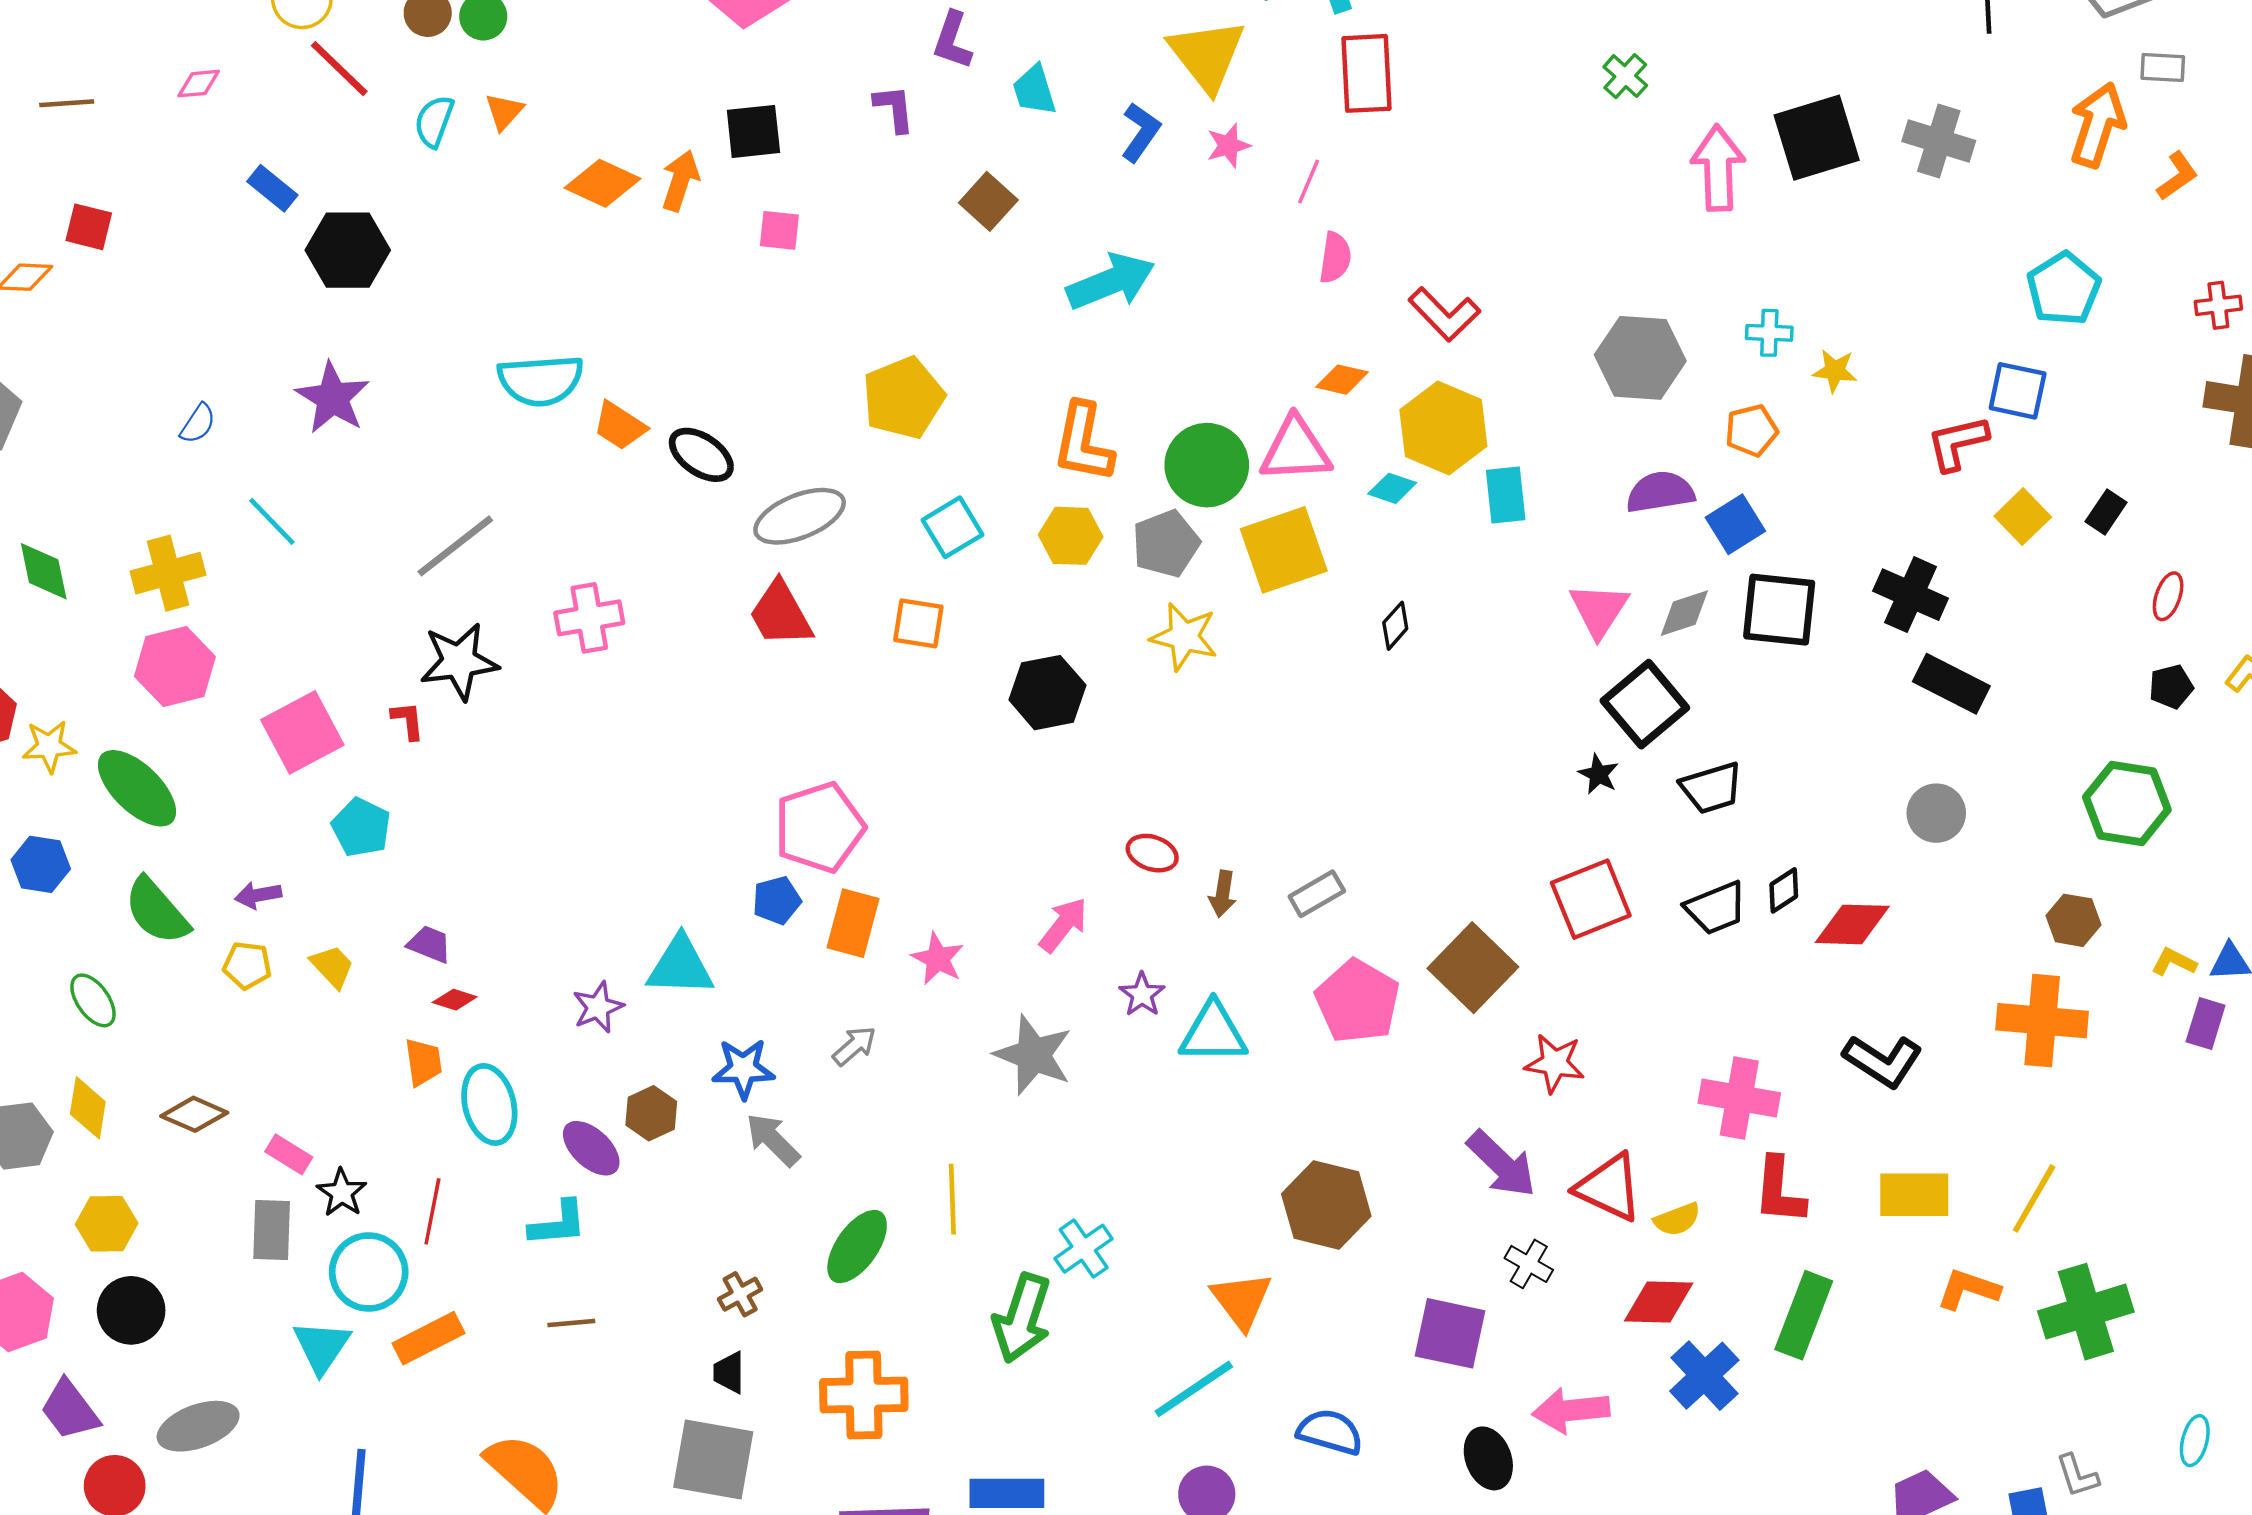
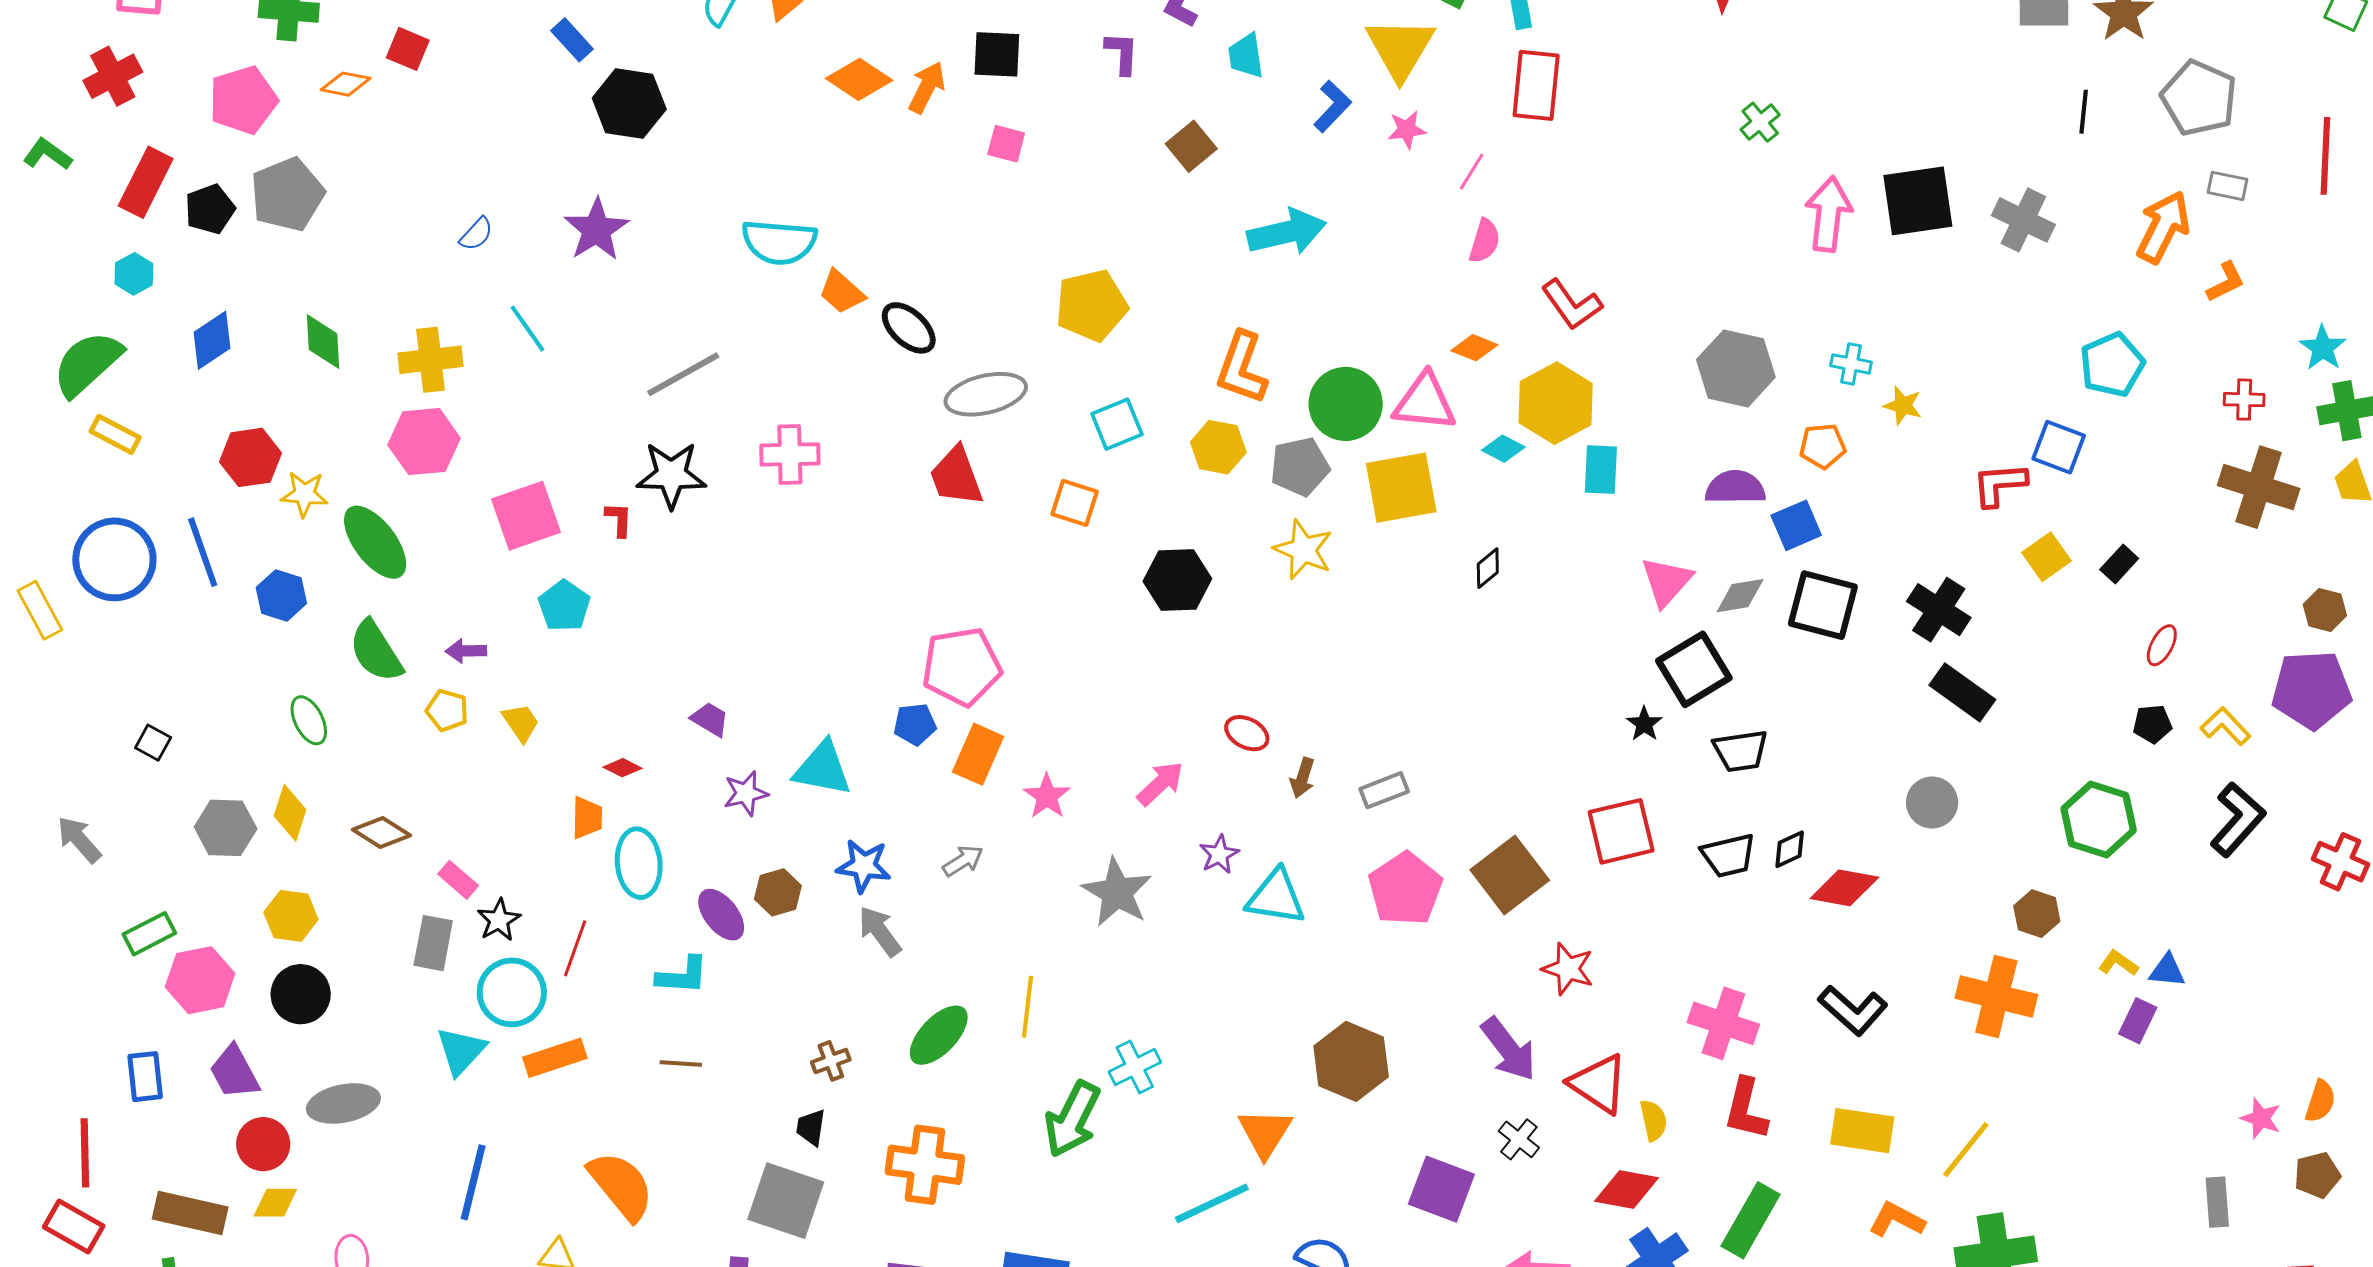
purple trapezoid: (429, 944) -> (710, 719), moved
yellow semicircle: (1677, 1219) -> (1653, 1120), turned -90

